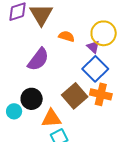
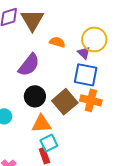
blue square: (95, 69) -> (86, 75), turned -35
black circle: (32, 99) -> (35, 96), moved

